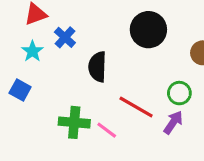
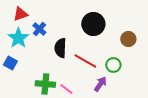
cyan star: (32, 51) -> (18, 38), size x1.5
red line: (136, 107) -> (85, 61), moved
purple arrow: (173, 122) -> (100, 84), moved

